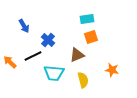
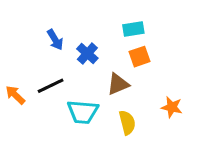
blue arrow: (24, 26) -> (55, 40), moved
blue cross: (48, 40) -> (87, 54), moved

